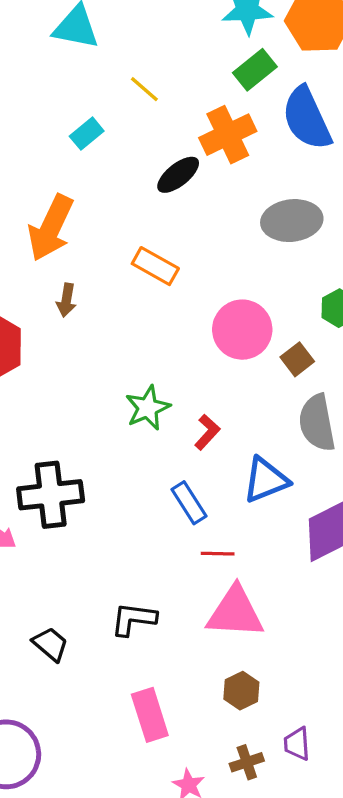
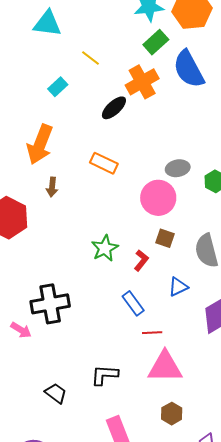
gray ellipse: (292, 221) -> (178, 168), moved, size x0.7
brown square: (297, 359) -> (165, 238), moved, turned -30
blue triangle: (266, 480) -> (178, 287), size x0.7

